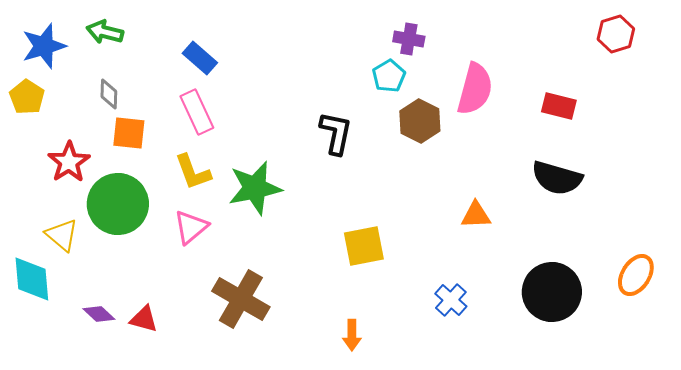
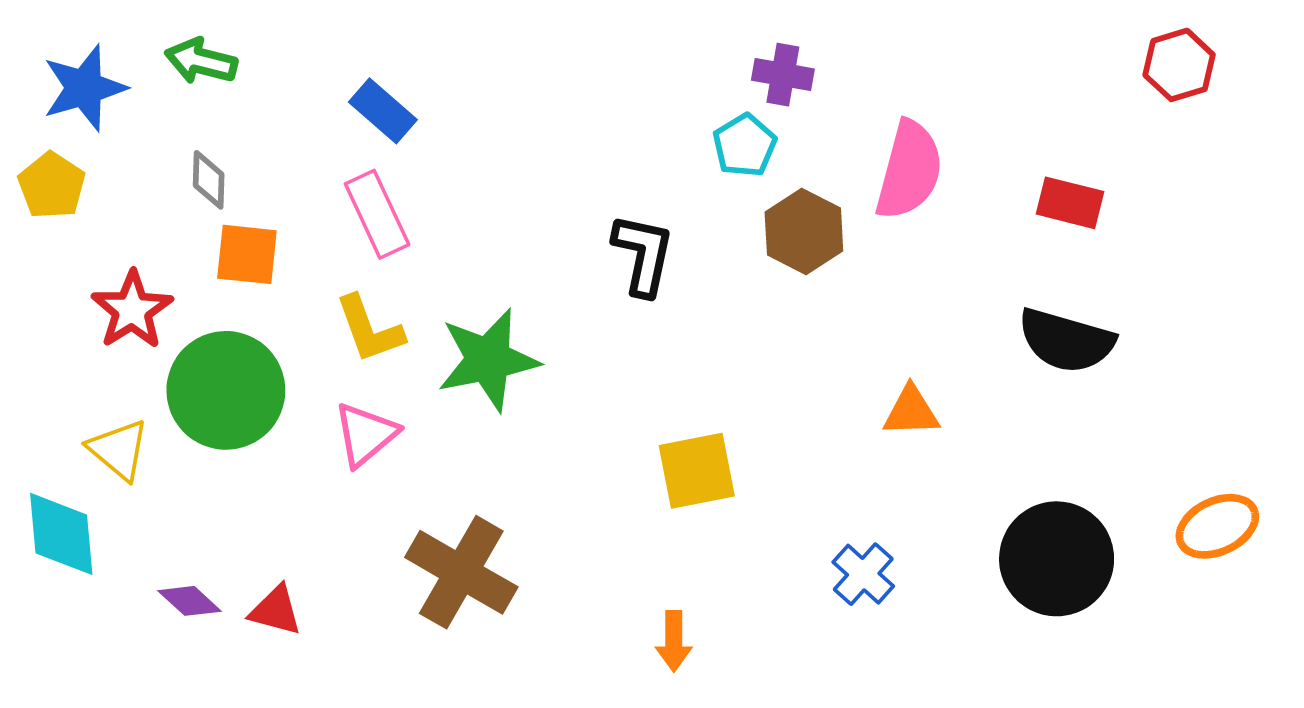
orange ellipse: (636, 275) -> (1217, 526), turned 33

